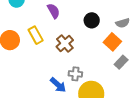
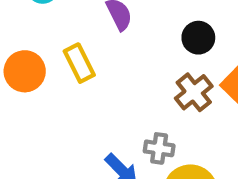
brown cross: (65, 43) -> (194, 92), moved

